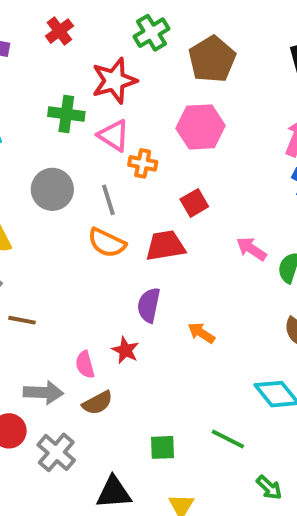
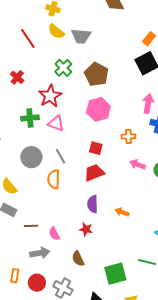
orange cross: (143, 163) -> (128, 136), moved
red square: (194, 203) -> (96, 148), moved, turned -32
orange semicircle: (107, 243) -> (54, 179), moved, turned 78
pink semicircle: (85, 365) -> (54, 234), moved
gray arrow: (43, 393) -> (40, 253), moved
brown semicircle: (98, 403) -> (78, 259), turned 105
green square: (163, 447) -> (115, 274), size x1.6

